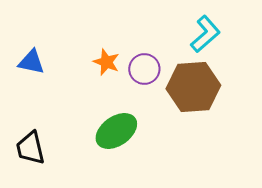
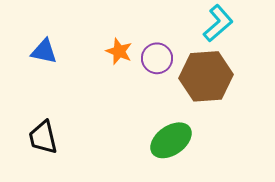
green ellipse: (116, 131) -> (171, 140), moved

